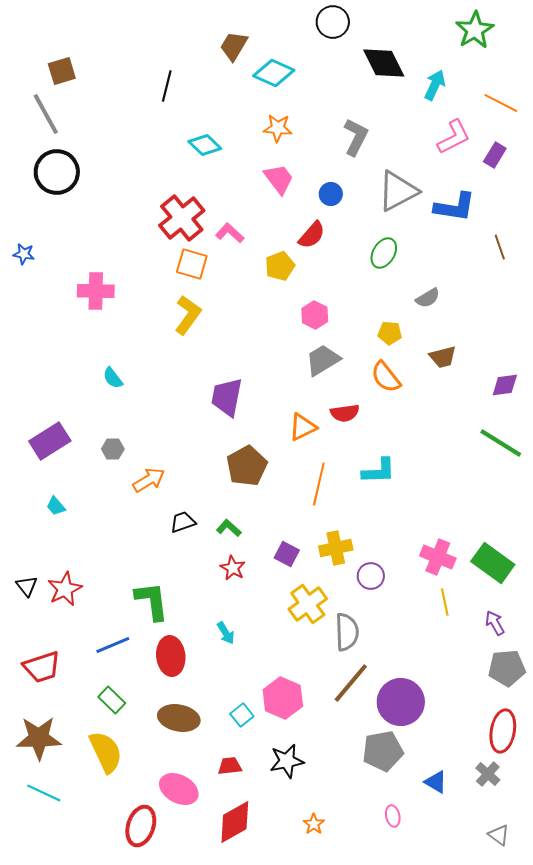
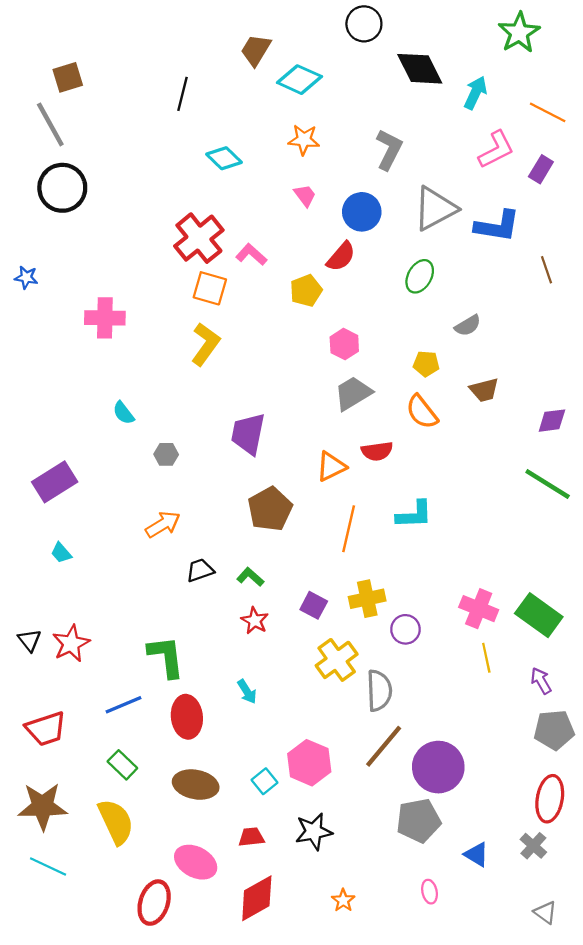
pink trapezoid: (279, 179) -> (305, 195), size x0.7
blue circle: (331, 194) -> (362, 212), size x1.5
gray hexagon: (113, 449) -> (166, 454), moved

